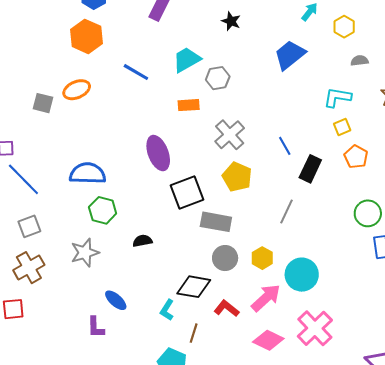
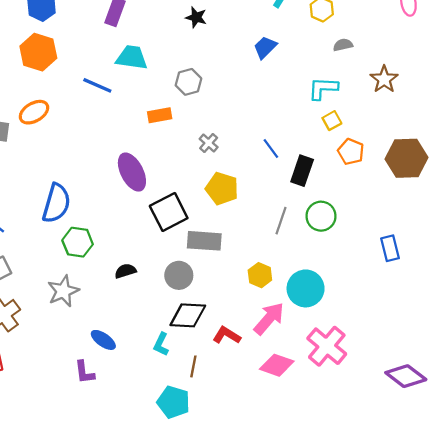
blue trapezoid: (290, 55) -> (265, 47), size x0.7
cyan trapezoid: (187, 60) -> (132, 58), moved, turned 44
gray cross: (230, 135) -> (209, 143), size x0.6
blue semicircle: (88, 173) -> (56, 203), turned 111
green circle: (368, 213) -> (321, 216), moved
gray circle: (225, 258) -> (179, 275), moved

